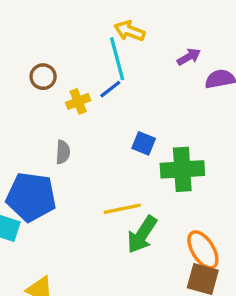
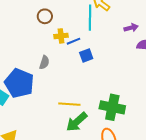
blue line: (110, 89) -> (74, 41), moved
blue square: (144, 143) -> (86, 56), moved, turned 32
green cross: (182, 169) -> (112, 107), moved

